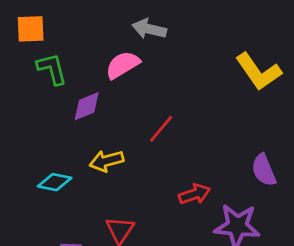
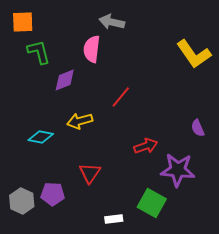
pink semicircle: (123, 65) -> (92, 49), turned -52
purple semicircle: (264, 170) -> (198, 128), size x0.7

